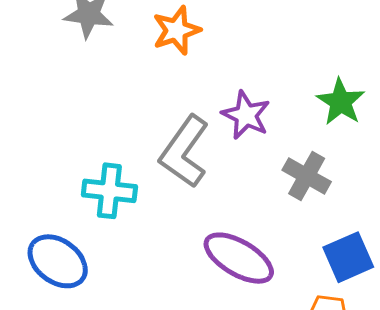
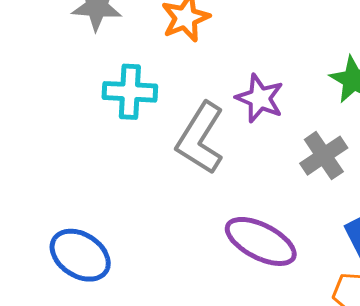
gray cross: (307, 176) -> (324, 156), turned 30
cyan cross: (109, 191) -> (130, 92), moved

